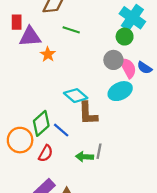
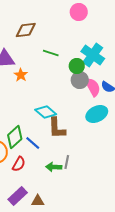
cyan cross: (132, 18) -> (93, 55), moved
green line: (71, 30) -> (51, 53), moved
green circle: (125, 37) -> (77, 66), moved
cyan ellipse: (120, 91) -> (97, 114), moved

